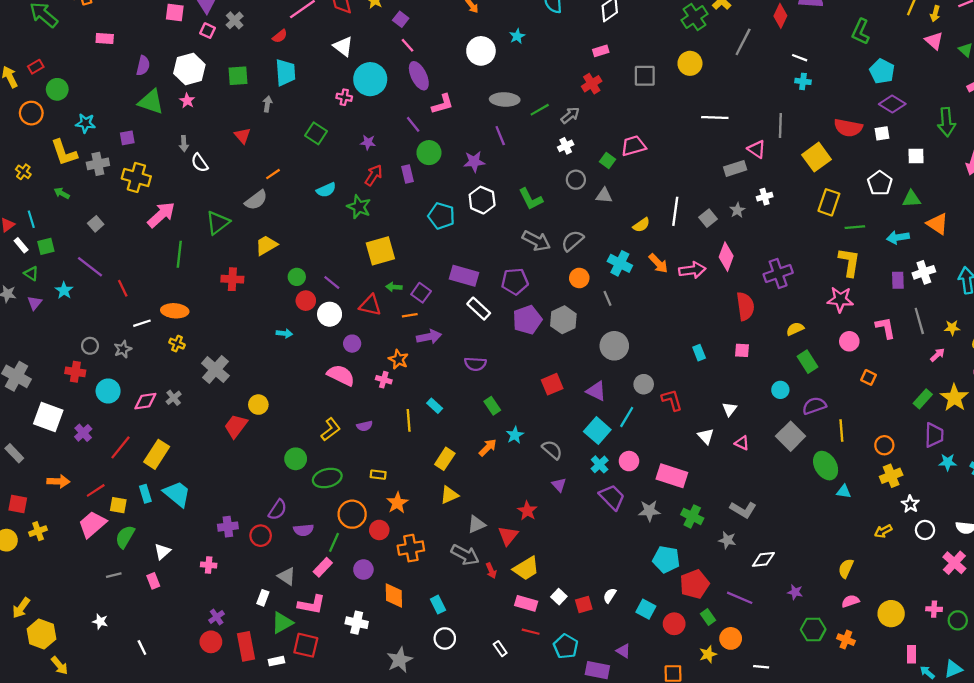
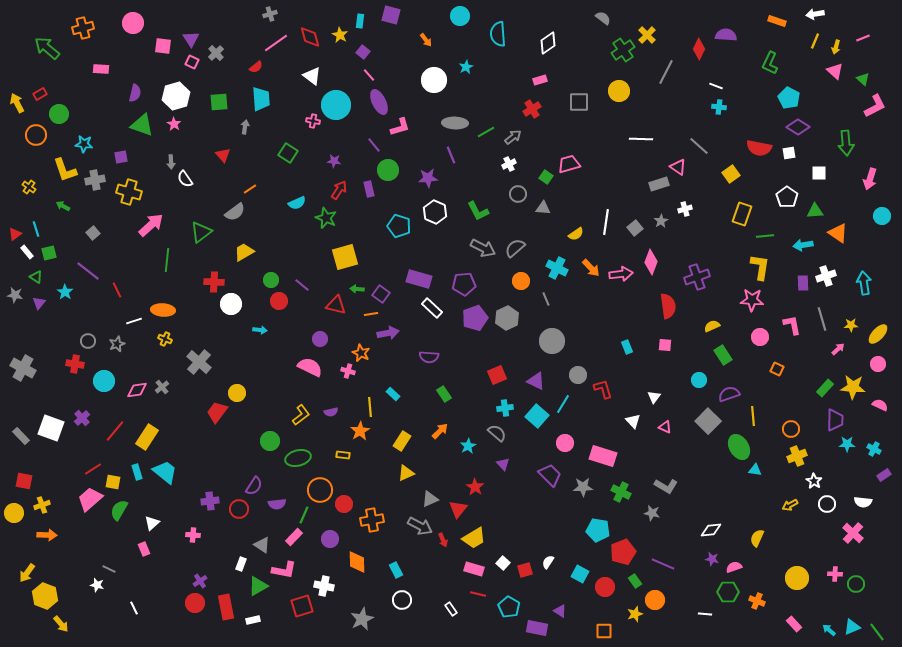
gray line: (780, 125) -> (699, 146), turned -50
yellow square: (817, 157) -> (731, 174), size x0.7
white circle: (330, 314) -> (231, 304), moved
yellow star: (954, 398) -> (853, 387), turned -30
white square: (48, 417) -> (51, 428), moved
cyan star: (515, 435) -> (468, 446), moved
cyan cross: (600, 464) -> (505, 408), moved, turned 35
orange arrow: (58, 481) -> (47, 535), moved
orange star: (397, 503) -> (360, 431), moved
white diamond: (763, 559) -> (711, 530), moved
gray line: (114, 575) -> (109, 569), moved, turned 40
pink semicircle: (850, 601) -> (734, 567), moved
red square: (306, 645) -> (302, 606), moved, turned -30
pink rectangle: (911, 654) -> (794, 624), moved, turned -42
white line: (761, 667) -> (705, 614), moved

